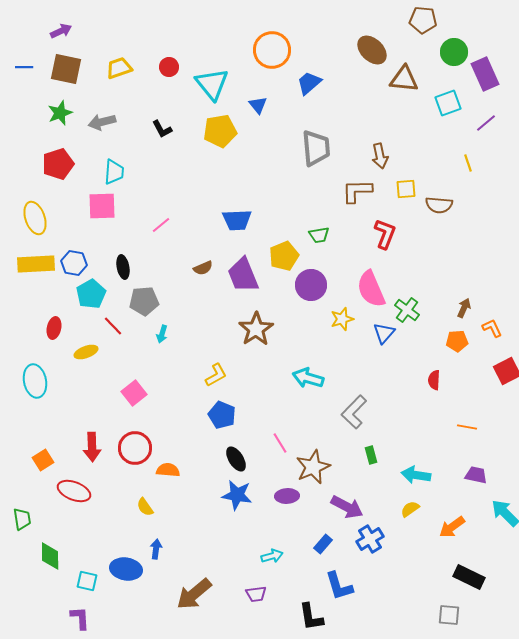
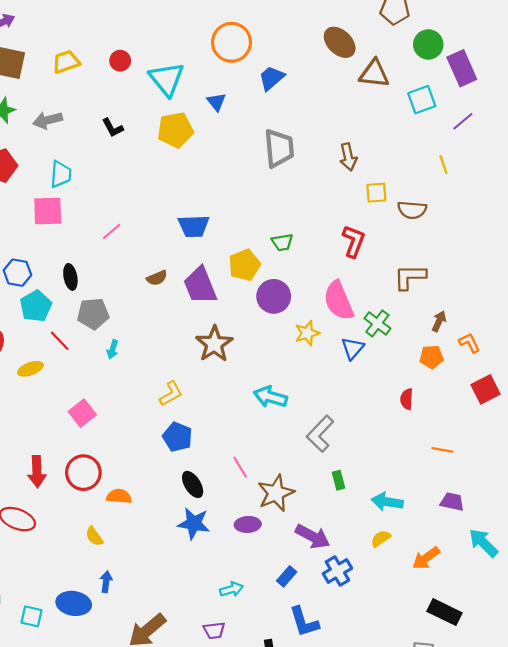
brown L-shape: (357, 191) -> (410, 277), moved

